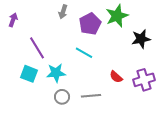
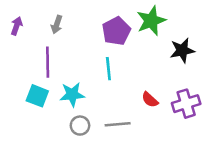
gray arrow: (63, 12) -> (57, 25), moved
purple line: (37, 48) -> (48, 62), turned 30
cyan line: (84, 53) -> (108, 69), turned 54

